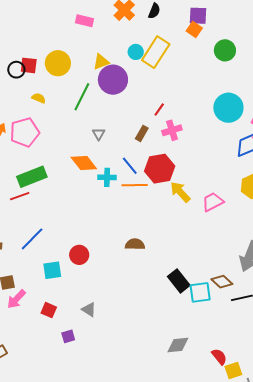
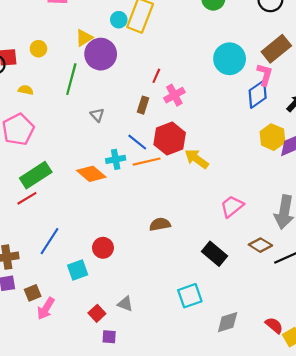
yellow circle: (58, 63) -> (38, 49), size x0.6
orange diamond: (84, 163) -> (91, 174), moved
pink trapezoid: (213, 202) -> (232, 206), moved
cyan square: (200, 292) -> (190, 296), moved
red square: (49, 310) -> (97, 313), moved, turned 35
purple square: (68, 336) -> (109, 337), turned 32

